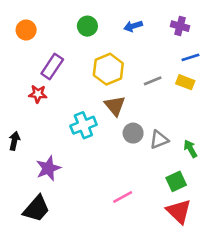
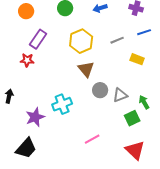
orange circle: (26, 30) -> (26, 11), moved
gray line: (153, 81) -> (117, 40), moved
yellow rectangle: (185, 82) -> (137, 59), moved
cyan cross: (83, 125) -> (62, 104), moved
green square: (176, 181) -> (132, 118), moved

